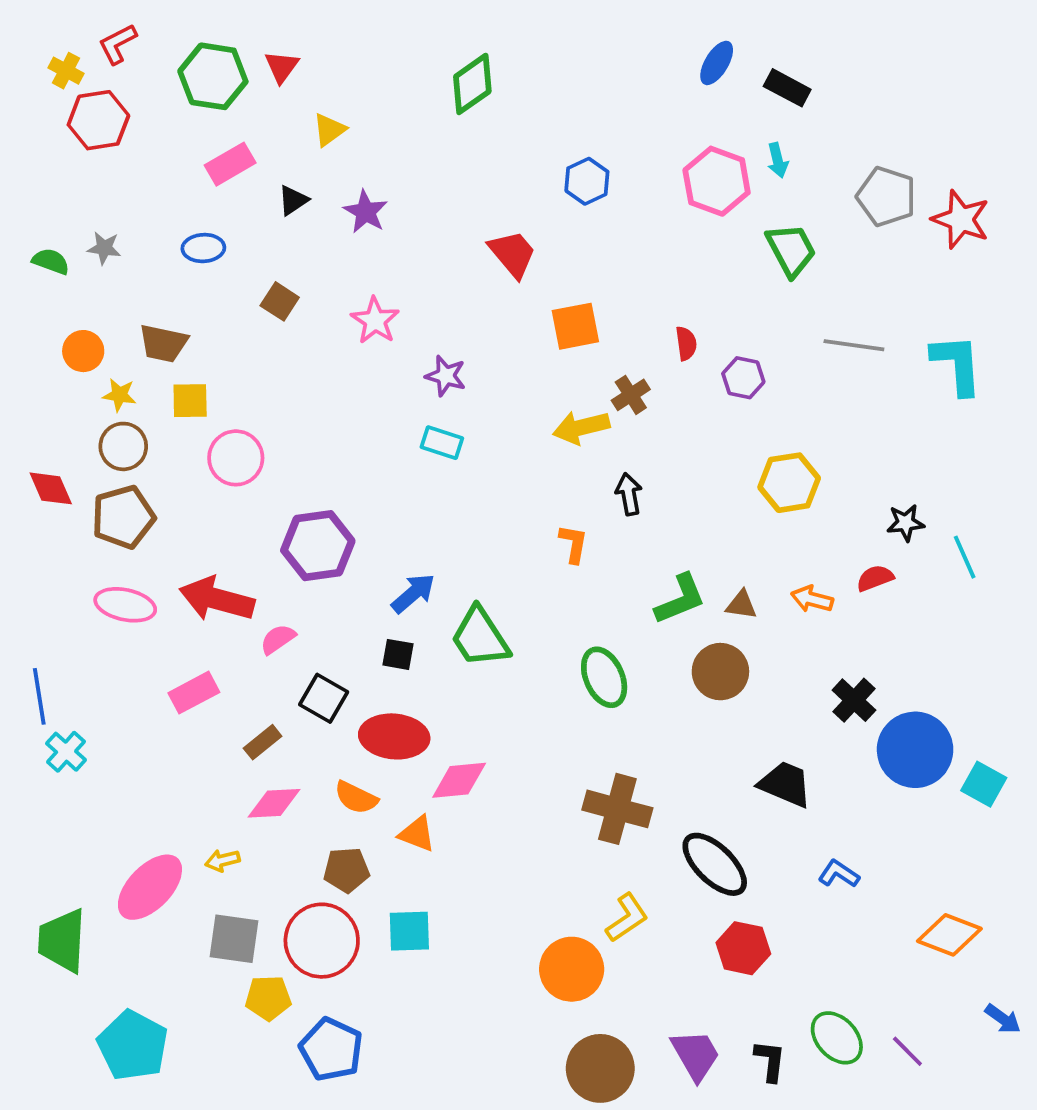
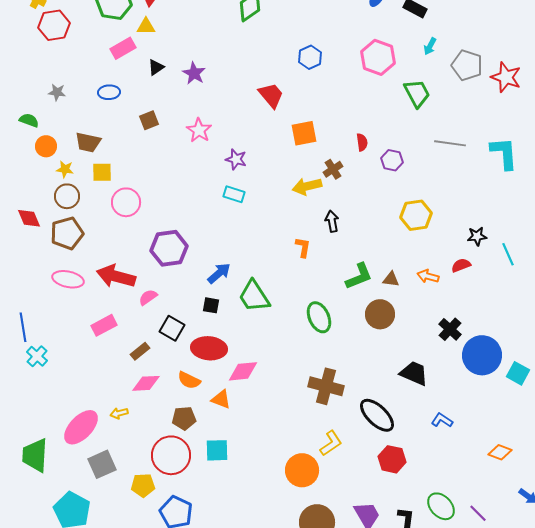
yellow triangle: (329, 130) -> (146, 26), moved, turned 36
cyan arrow: (778, 160) -> (430, 46), moved, turned 42
green semicircle: (51, 261) -> (29, 120), moved
brown square: (280, 301) -> (149, 120), turned 36
orange diamond: (949, 935) -> (500, 452), size x0.7
gray square: (234, 939) -> (102, 464), moved, turned -32

